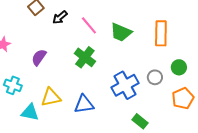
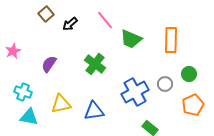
pink line: (89, 25) -> (105, 20), moved
cyan triangle: (30, 112) -> (29, 117), moved

